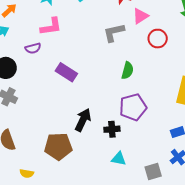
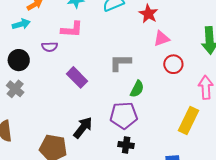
gray L-shape: (114, 33) -> (120, 63), moved
purple pentagon: (133, 107) -> (124, 115), moved
black cross: (112, 129) -> (126, 145), moved

